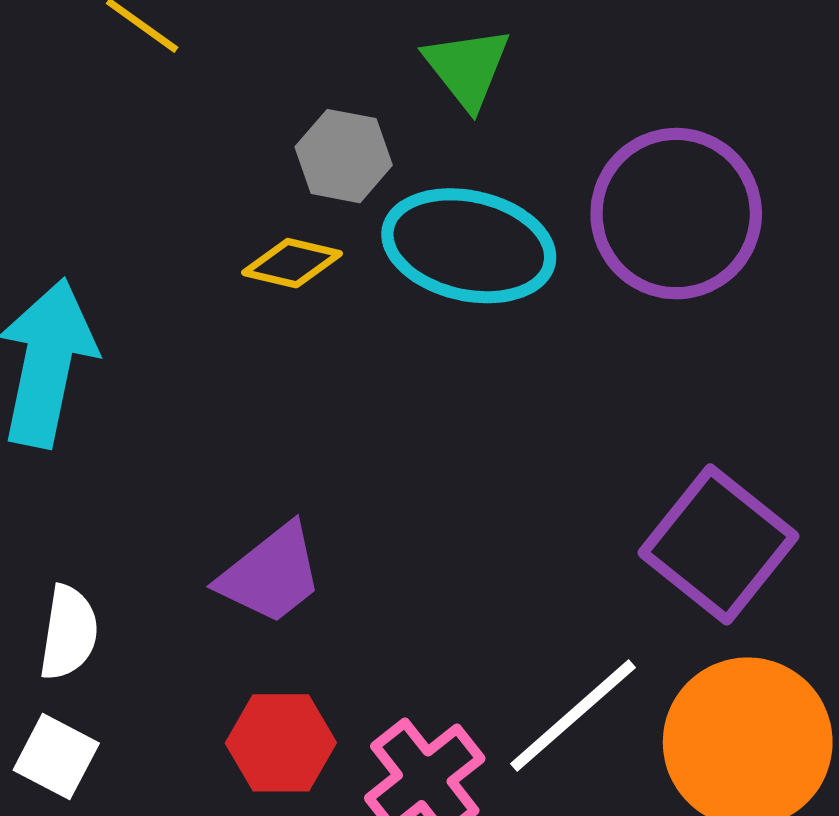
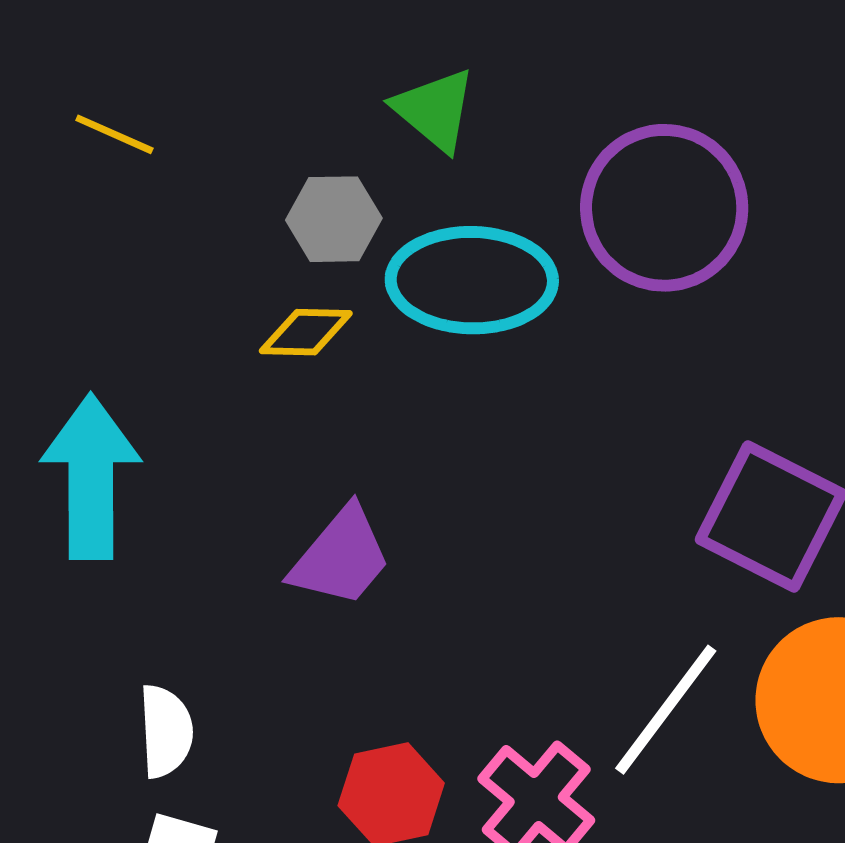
purple trapezoid: (271, 574) -> (341, 557), moved

